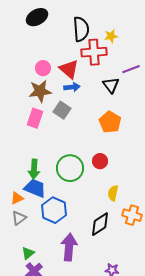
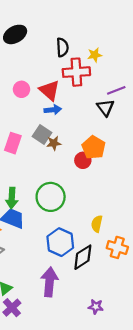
black semicircle: (81, 29) -> (62, 47), size x0.7
black triangle: (111, 85) -> (105, 108), moved
brown star: (40, 91) -> (54, 143), moved, size x0.6
red circle: (100, 161) -> (83, 160), moved
blue hexagon: (54, 210) -> (60, 242), moved

